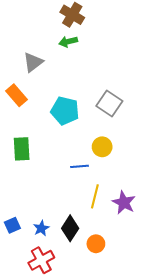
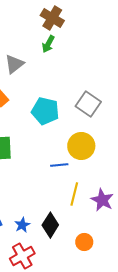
green arrow: (68, 42) -> (48, 44), turned -48
yellow circle: (102, 147) -> (81, 146), size x1.4
orange circle: (96, 244) -> (84, 242), moved

